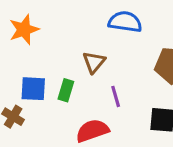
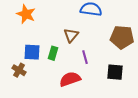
orange star: (24, 30) -> (26, 14), turned -30

